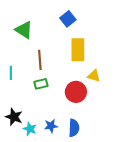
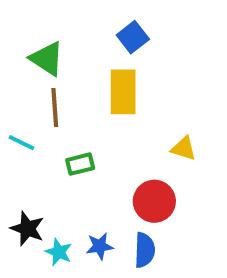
yellow rectangle: (78, 50) -> (123, 92), moved
brown line: (40, 60) -> (55, 107), moved
cyan line: (11, 73) -> (21, 143), turned -64
red circle: (76, 92) -> (154, 201), moved

